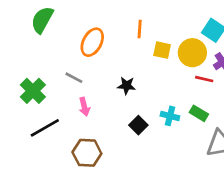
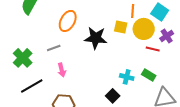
orange line: (140, 29) -> (133, 11), moved
gray line: (74, 78) -> (54, 48), turned -48
black star: (126, 86) -> (96, 38), moved, size x1.6
black square: (138, 125) -> (113, 96), moved

